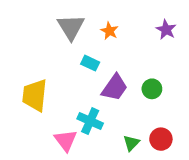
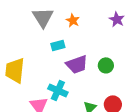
cyan rectangle: (90, 63) -> (58, 45), turned -40
purple trapezoid: (115, 88) -> (77, 64), turned 35

